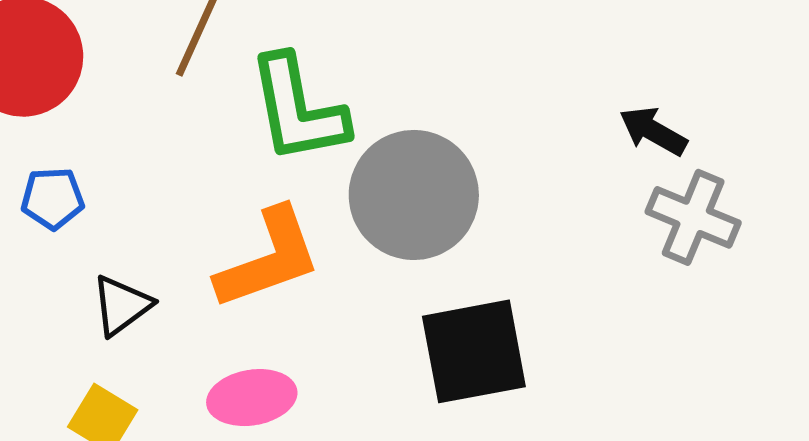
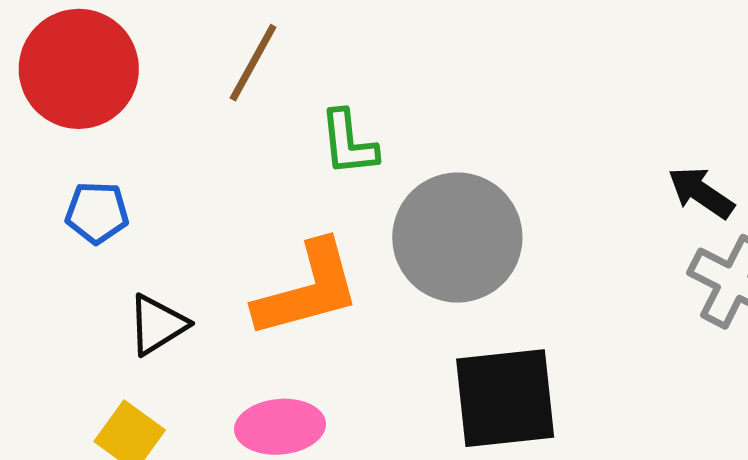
green L-shape: (298, 109) -> (348, 143), size x0.6

